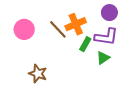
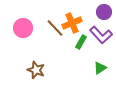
purple L-shape: (106, 37) -> (101, 35), turned 40
green triangle: (103, 58) -> (100, 68), moved

